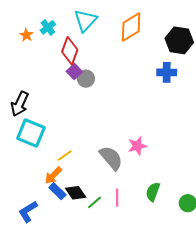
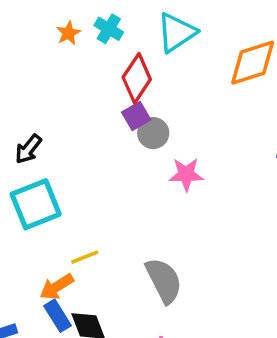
cyan cross: (48, 27) -> (109, 29), turned -35
black arrow: (20, 104) -> (28, 149), size x0.7
cyan square: (31, 133) -> (36, 204), turned 32
pink star: (137, 146) -> (186, 174), moved

